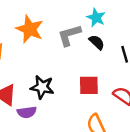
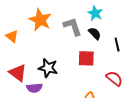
gray L-shape: (69, 35) -> (73, 27), turned 85
red square: (89, 85) -> (86, 58), moved

